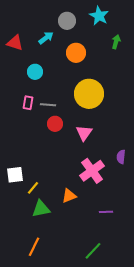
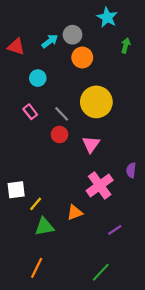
gray circle: (67, 21) -> (72, 35), moved
pink rectangle: (28, 103) -> (30, 112), turned -48
gray line: (48, 105) -> (62, 114), moved, turned 42
purple line: (106, 212) -> (115, 230), turned -32

